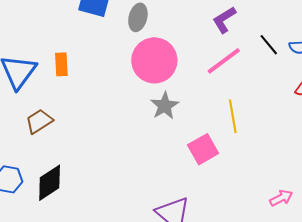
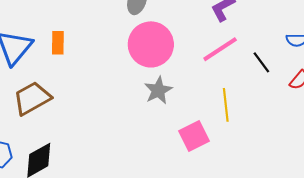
black line: (269, 45) -> (261, 62), moved
brown trapezoid: (39, 121) -> (32, 98), size x1.4

